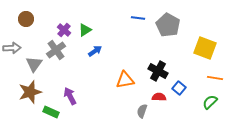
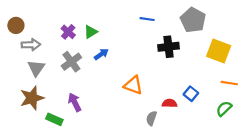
brown circle: (26, 19) -> (16, 25), moved
gray pentagon: (168, 25) -> (193, 20), moved
gray arrow: (12, 48) -> (31, 45), moved
gray cross: (56, 50) -> (71, 62), moved
black cross: (158, 71) -> (169, 47), moved, turned -36
orange triangle: (125, 80) -> (133, 85), turned 30

